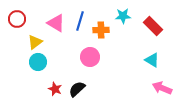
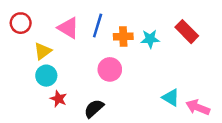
cyan star: (123, 16) -> (150, 39), moved
cyan triangle: (152, 60) -> (171, 98), moved
red star: (55, 89) -> (58, 99), moved

